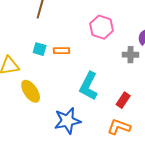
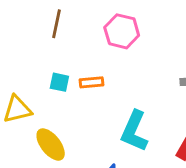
pink hexagon: (102, 27) -> (122, 31), moved

